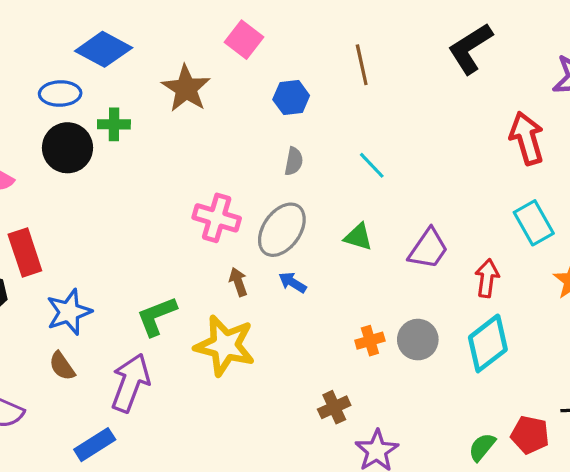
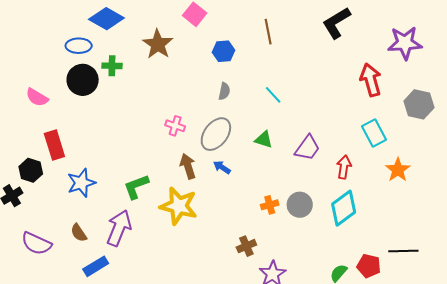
pink cross: (217, 218) -> (175, 126), size x0.7
brown arrow: (238, 282) -> (188, 166), size x1.4
brown semicircle: (62, 366) -> (79, 233), moved

